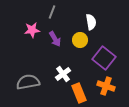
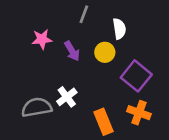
gray line: (52, 12) -> (84, 14), moved
white cross: (63, 74) -> (67, 97), moved

